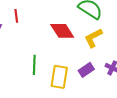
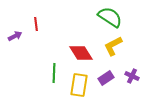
red diamond: (62, 31) -> (81, 53), moved

